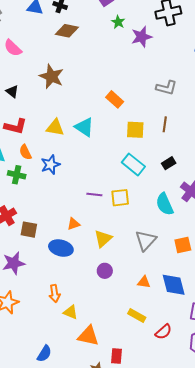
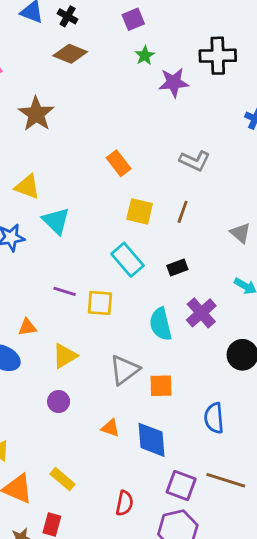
cyan triangle: (84, 127) -> (56, 221), moved
orange square: (183, 245) -> (161, 386), moved
yellow rectangle: (137, 316) -> (62, 479), moved
red semicircle: (163, 332) -> (124, 503), turned -48

